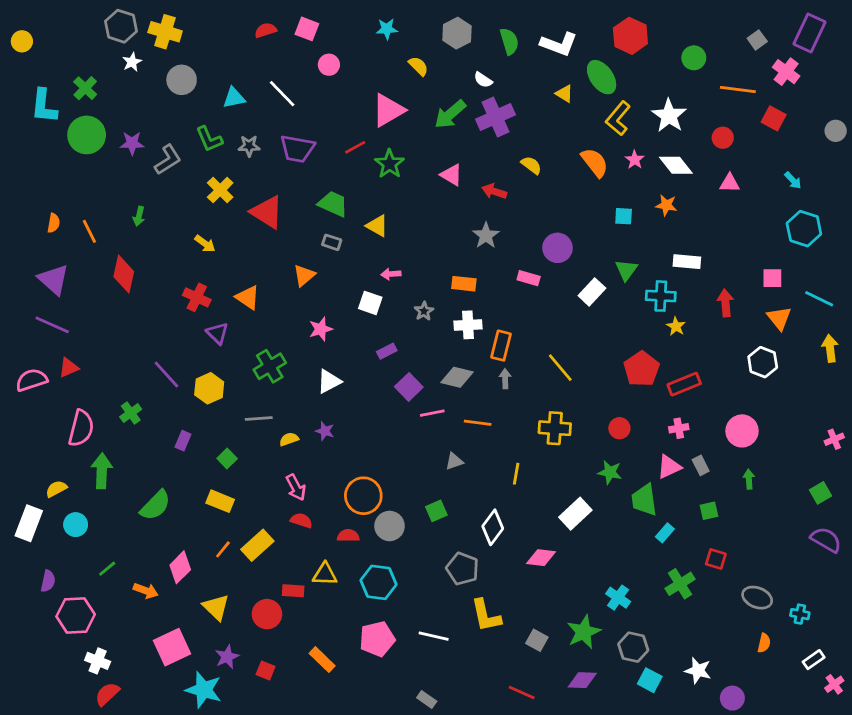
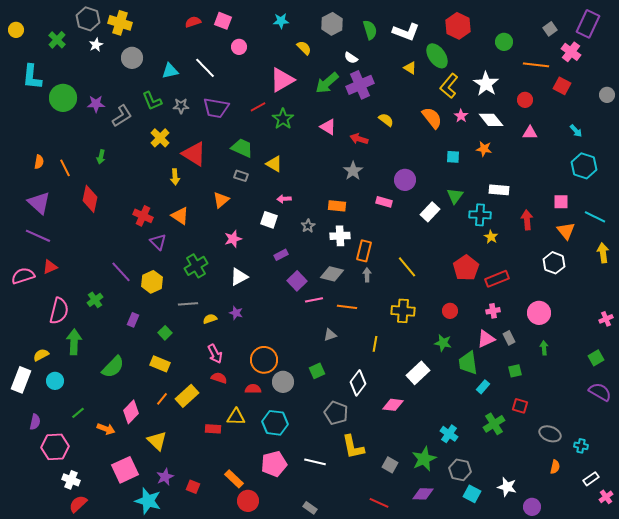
green cross: (85, 88) -> (57, 40), moved
yellow arrow: (205, 244) -> (175, 177), moved, turned 49
red circle: (267, 614) -> (248, 501), moved

